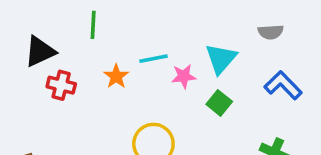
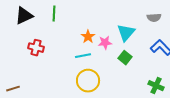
black triangle: (40, 51) -> (24, 16), moved
cyan line: (153, 59) -> (83, 56), moved
orange star: (116, 76) -> (88, 37), moved

